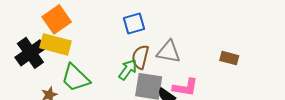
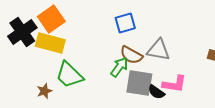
black cross: (30, 53) -> (22, 32), moved
brown semicircle: (140, 57) -> (131, 55), turned -75

